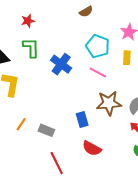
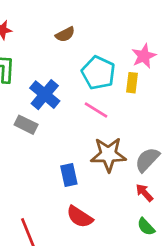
brown semicircle: (86, 12) -> (65, 34), moved
yellow rectangle: (127, 58) -> (132, 83), moved
gray rectangle: (46, 130) -> (26, 125), moved

